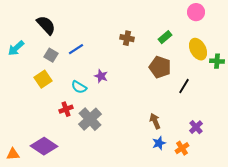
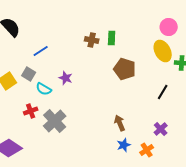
pink circle: (196, 12) -> (169, 27), moved
green rectangle: (165, 37) -> (112, 38), moved, turned -48
gray square: (51, 55) -> (29, 74), moved
black line: (184, 86) -> (163, 92), moved

